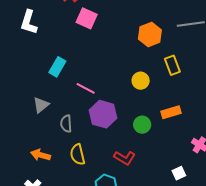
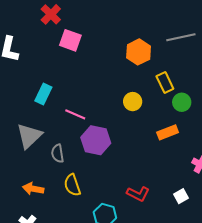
gray triangle: (41, 105) -> (29, 136), size x1.5
green circle: (142, 125) -> (182, 102), moved
red L-shape: (125, 158) -> (138, 194), moved

